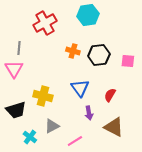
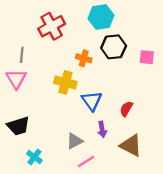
black hexagon: (99, 55) -> (114, 47), moved
pink square: (128, 61) -> (147, 57), moved
yellow cross: (43, 96) -> (65, 82), moved
gray triangle: (52, 126) -> (75, 141), moved

